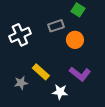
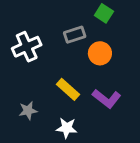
yellow rectangle: (41, 72) -> (68, 89), moved
white star: (60, 92) -> (67, 128), moved

